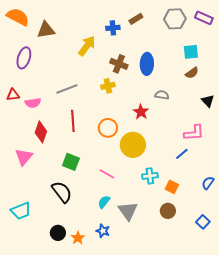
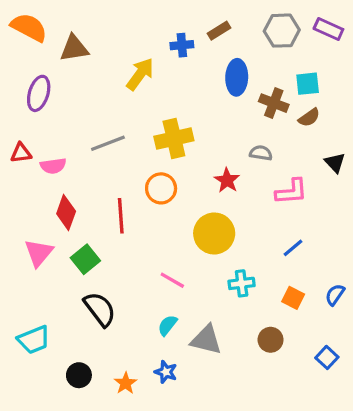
brown cross: (119, 64) -> (274, 103), moved
blue ellipse: (147, 64) -> (237, 77), moved
yellow cross: (108, 86) -> (174, 138), size x1.6
red line: (73, 121) -> (121, 216), moved
orange circle: (108, 128) -> (161, 188), moved
pink L-shape: (194, 133) -> (291, 192), moved
green square: (71, 162) -> (85, 259), moved, turned 30
orange square: (172, 187) -> (293, 298), moved
gray triangle: (128, 211) -> (206, 340), turned -40
black circle: (58, 233) -> (79, 375), moved

